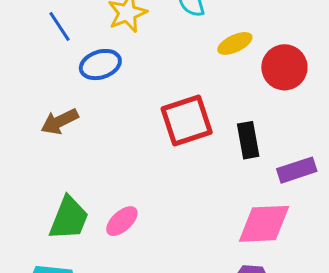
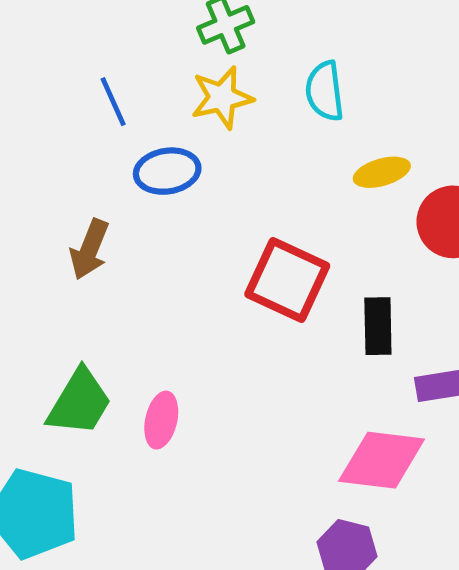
brown arrow: (60, 121) -> (89, 249), turned -51
red square: (187, 121) -> (287, 280), turned 34
pink ellipse: (122, 221) -> (161, 420), turned -44

